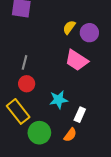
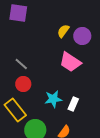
gray line: (24, 62) -> (21, 64), turned -64
white rectangle: (80, 115) -> (73, 104), moved

